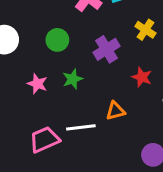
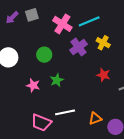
purple cross: (107, 49) -> (79, 47), moved
orange triangle: (115, 111) -> (95, 118), moved
pink trapezoid: (45, 139) -> (41, 123), turned -130

